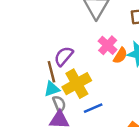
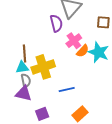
purple semicircle: (64, 56) -> (56, 23), moved, turned 114
blue line: (93, 108) -> (67, 90), moved

